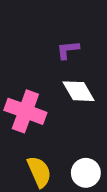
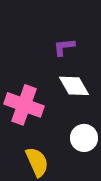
white circle: (86, 173) -> (84, 138), moved

